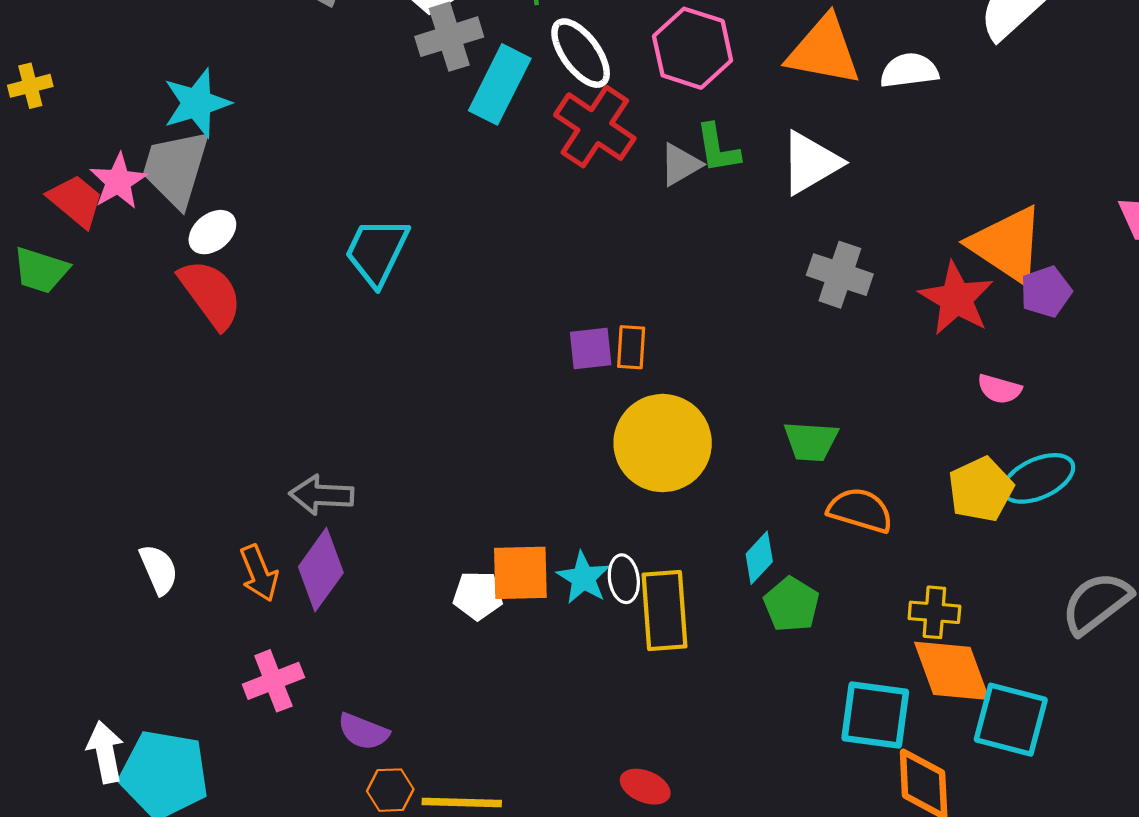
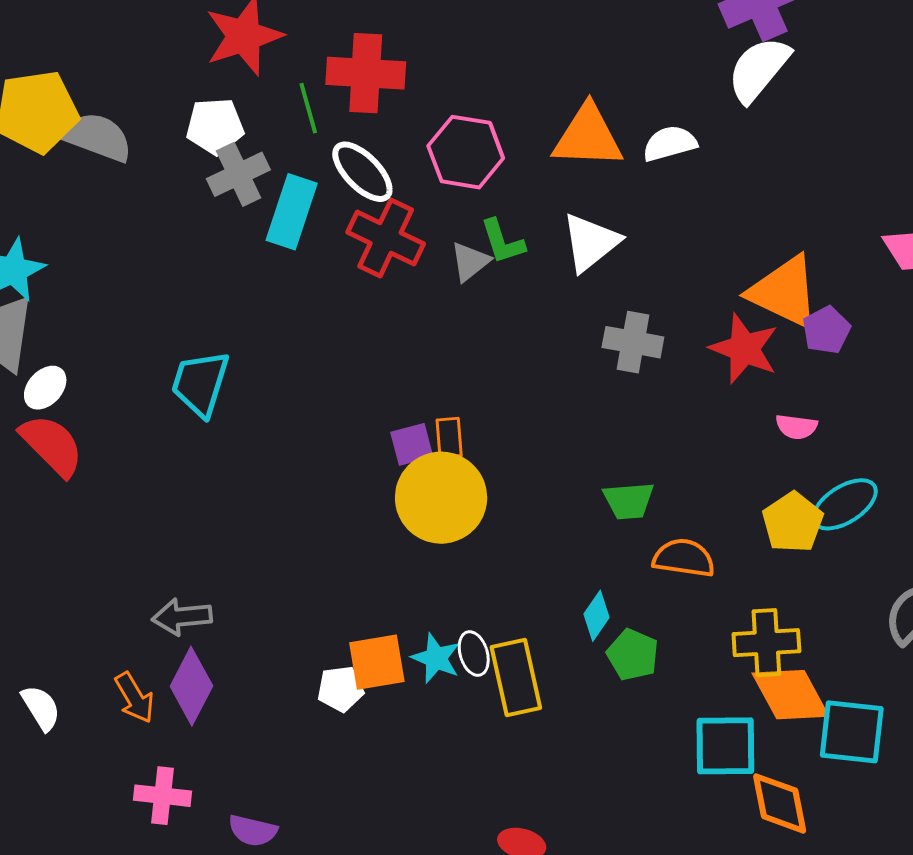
yellow circle: (663, 443) -> (441, 498), moved
yellow cross: (934, 612) -> (766, 643), size x1.4
pink cross: (273, 681) -> (162, 796), turned 36

